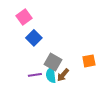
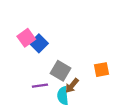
pink square: (24, 17) -> (26, 38), moved
cyan semicircle: (51, 75) -> (63, 96), moved

